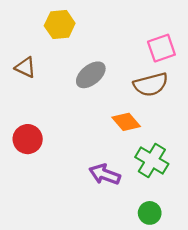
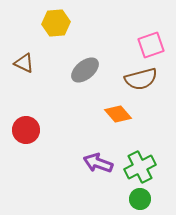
green cross: (152, 161) -> (140, 167), moved, turned 32

